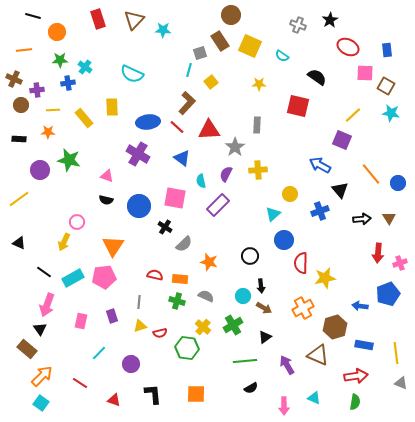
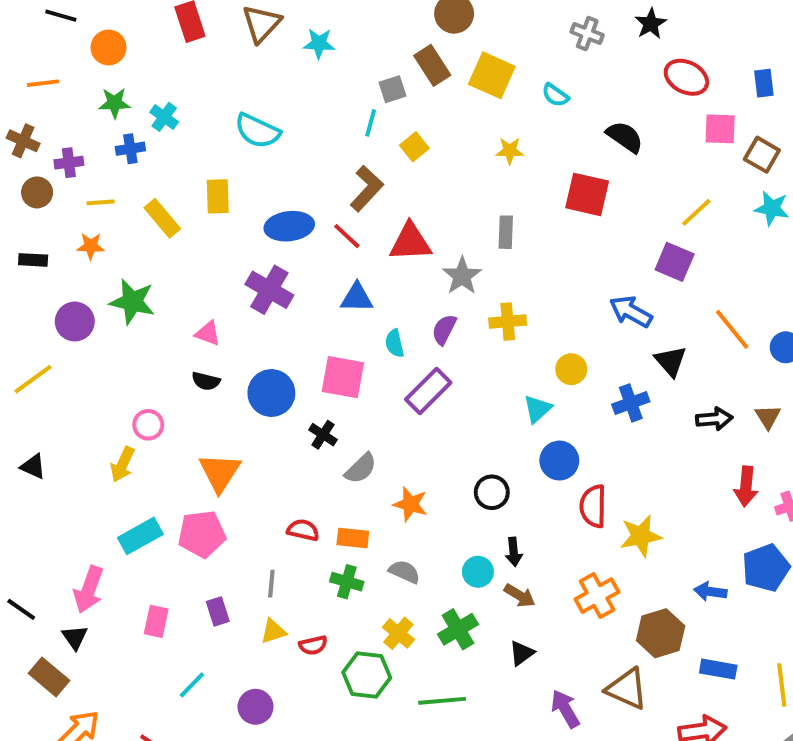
blue triangle: (182, 158) -> (357, 298), turned -36
black line: (44, 272) -> (21, 609), moved
green line: (245, 361) -> (442, 701), moved

